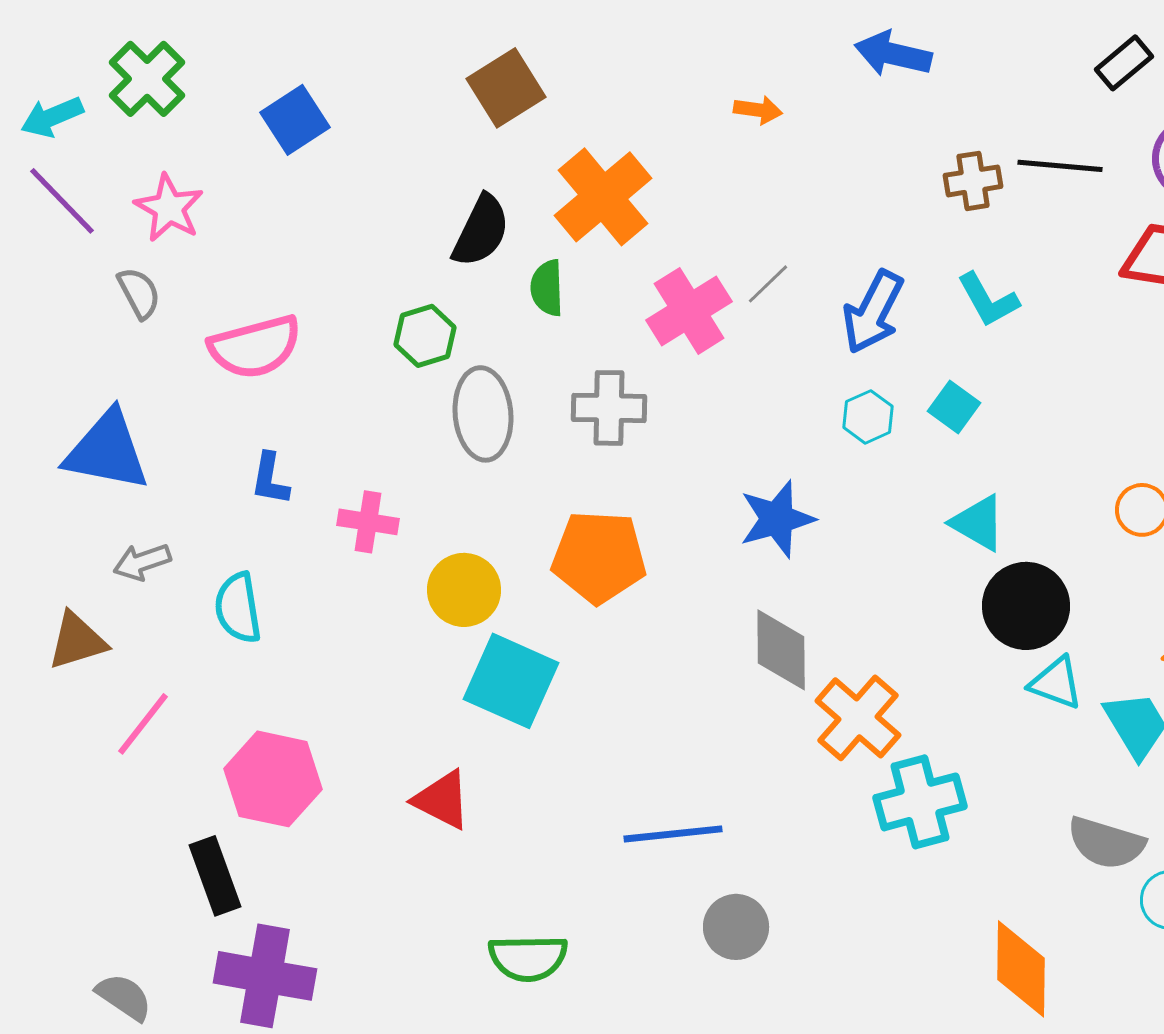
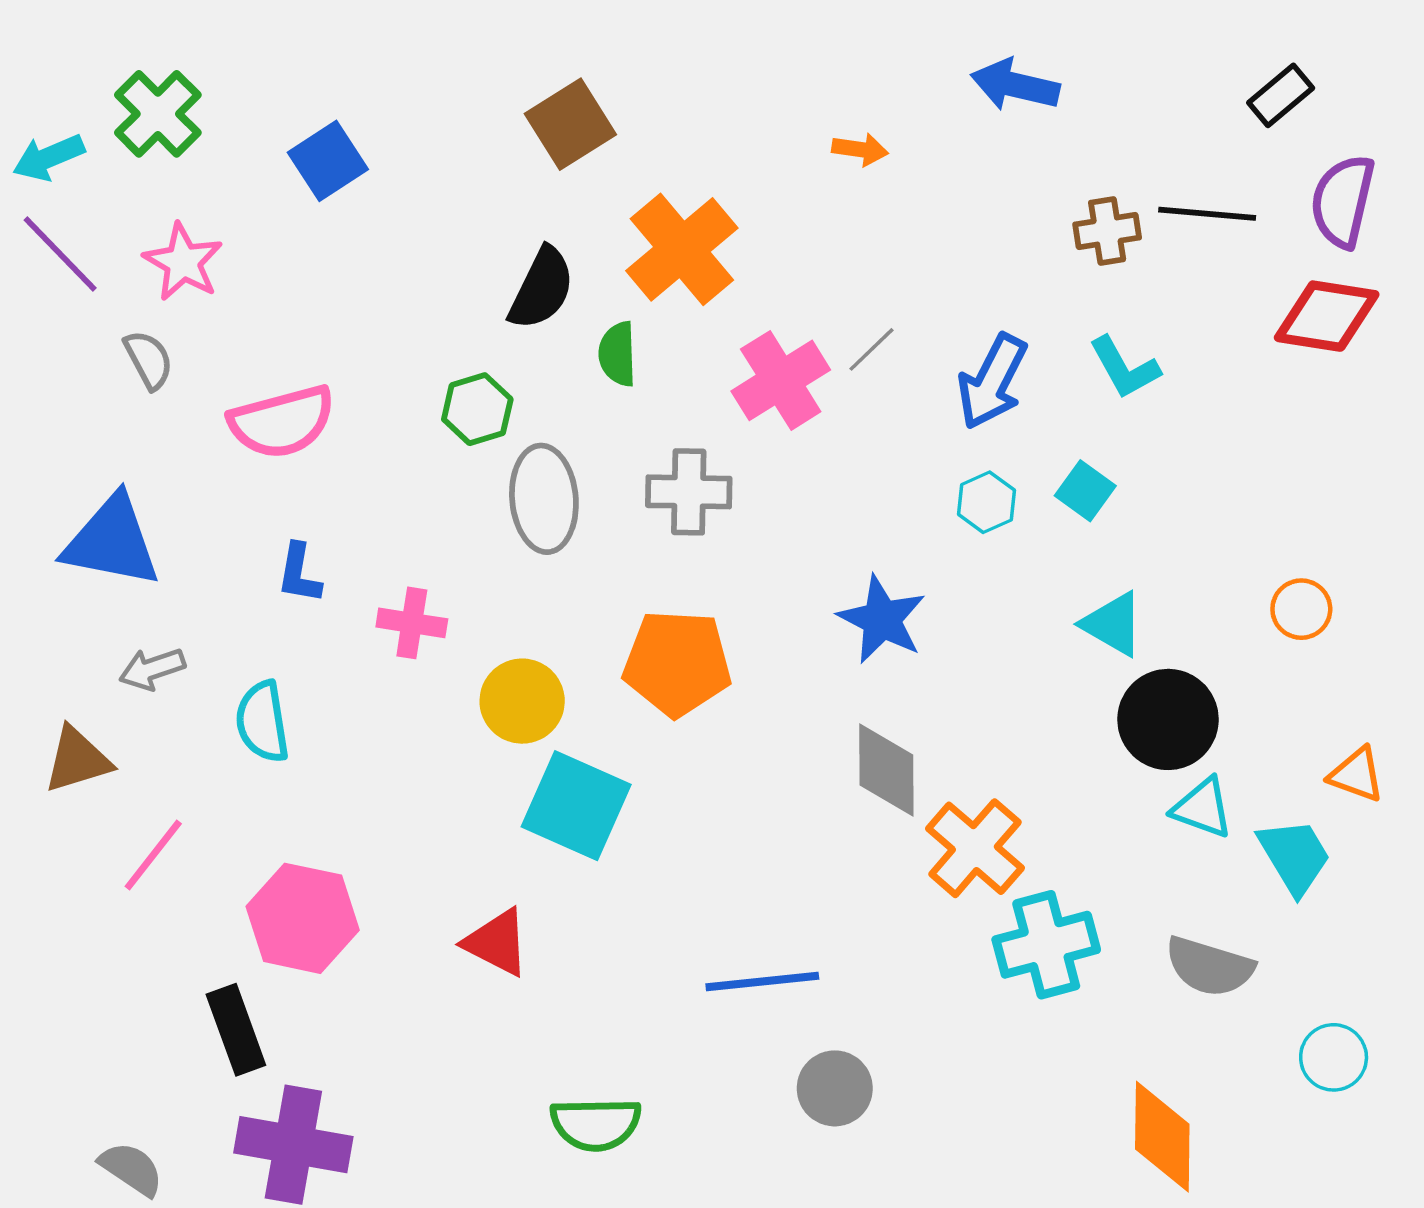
blue star: (777, 519) -> (882, 619), turned -30
gray semicircle: (1106, 843) -> (1209, 967), moved

